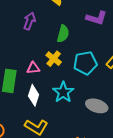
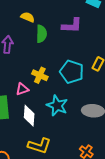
green semicircle: (63, 34) -> (41, 34), moved
cyan pentagon: (85, 63) -> (72, 72), turned -30

